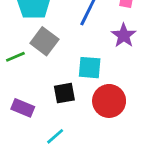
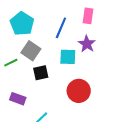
cyan square: (90, 68) -> (68, 57), moved
black square: (64, 93) -> (41, 73), moved

